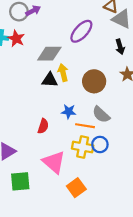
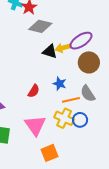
purple ellipse: (81, 31) -> (81, 41), moved
gray diamond: (49, 54) -> (40, 26), moved
yellow arrow: (63, 73) -> (63, 48), turned -105
orange line: (85, 126) -> (71, 100), turned -36

